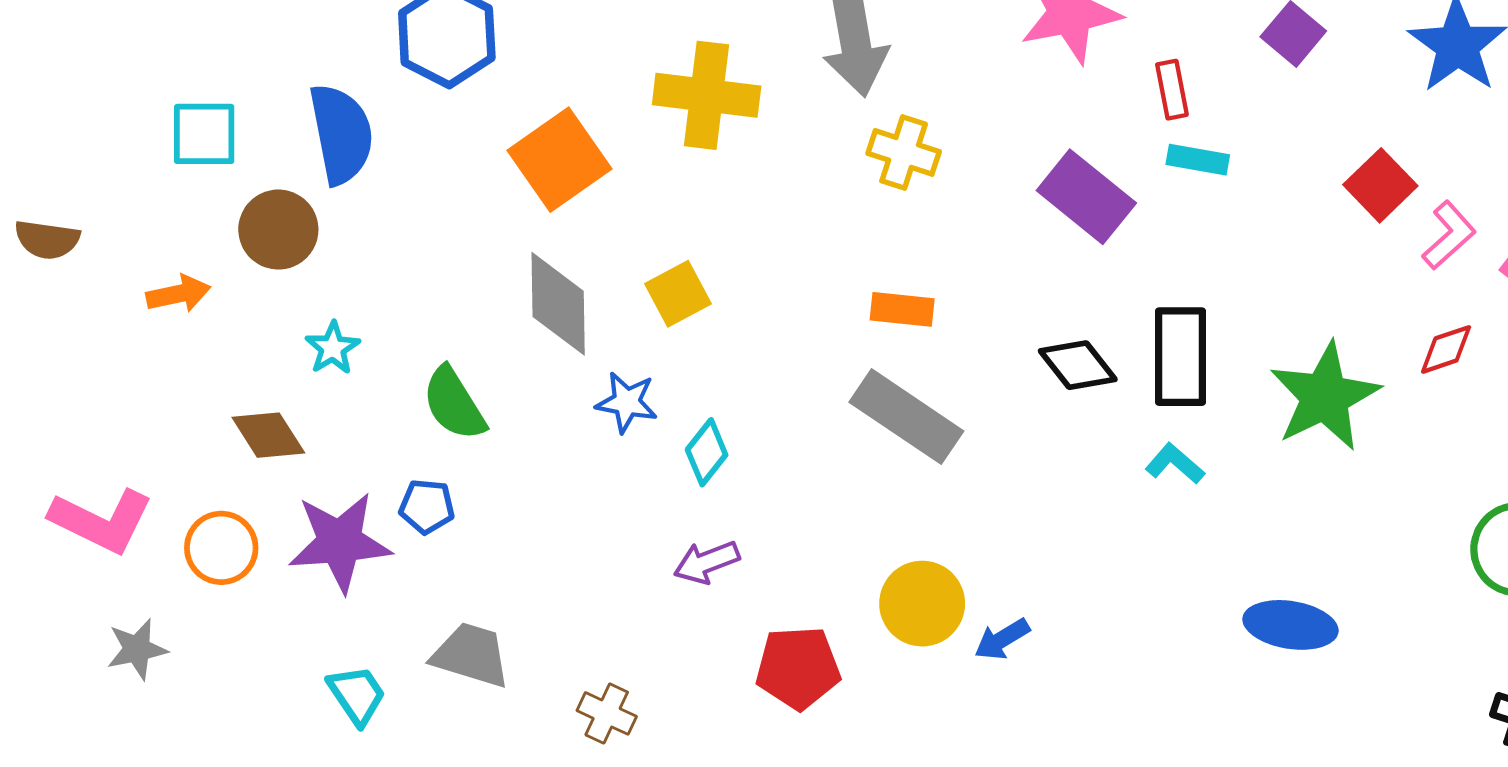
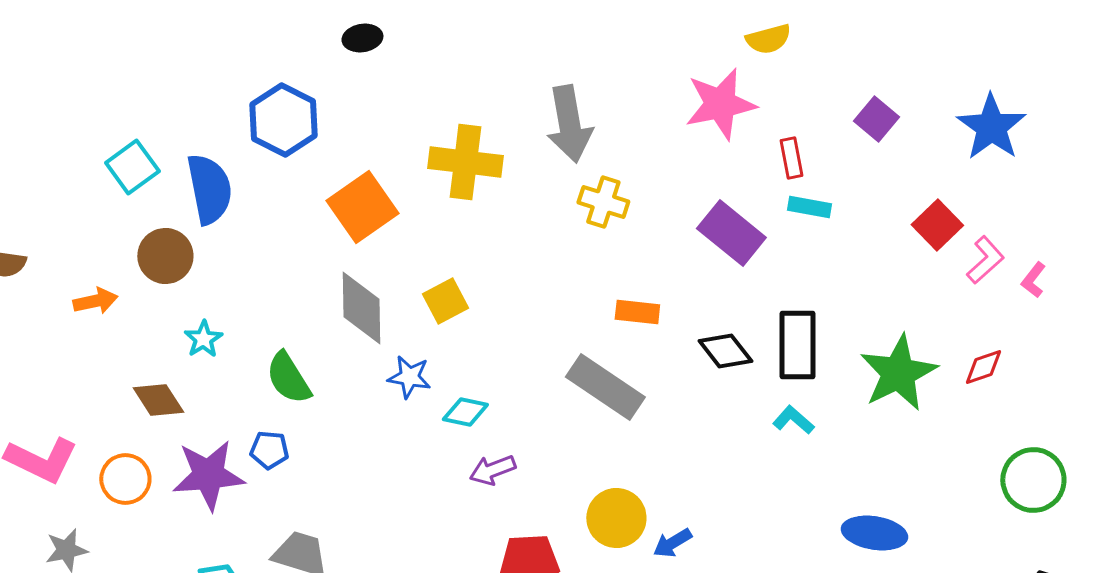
cyan square: (204, 134) -> (132, 167), moved, turned -36
orange rectangle: (902, 309) -> (637, 312), moved
red diamond: (1446, 349) -> (983, 367), moved
cyan diamond: (707, 452) -> (465, 412), turned 63
purple arrow: (707, 562) -> (492, 470), moved

